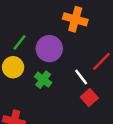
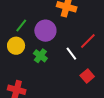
red square: (89, 98) -> (87, 76), moved

